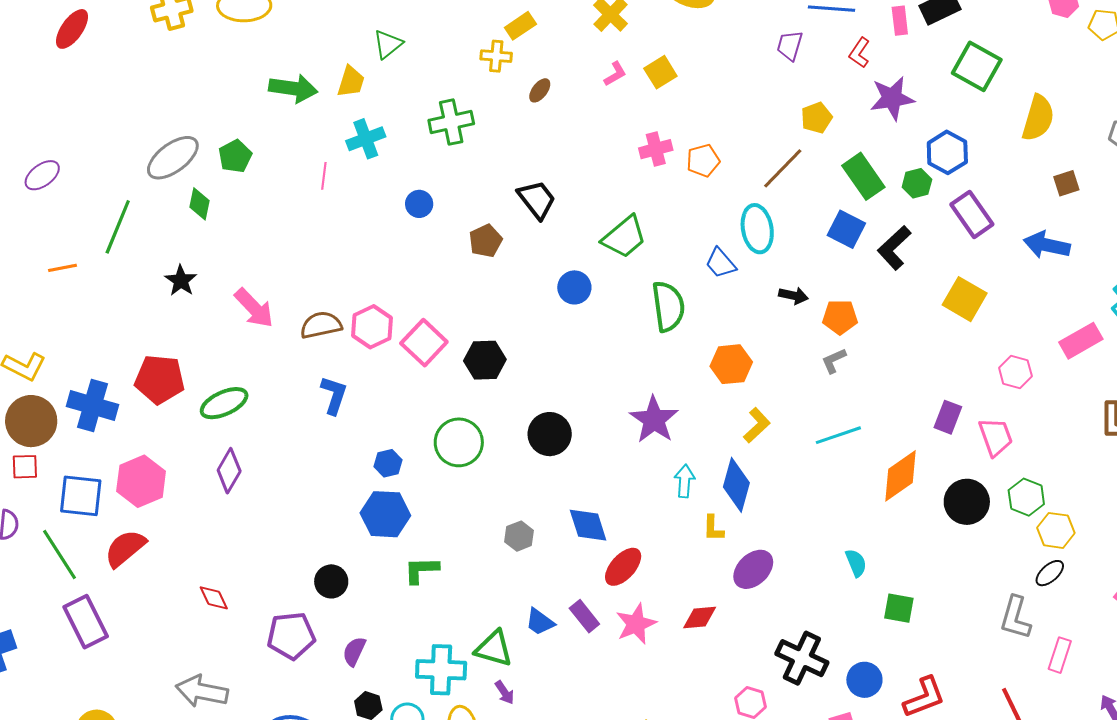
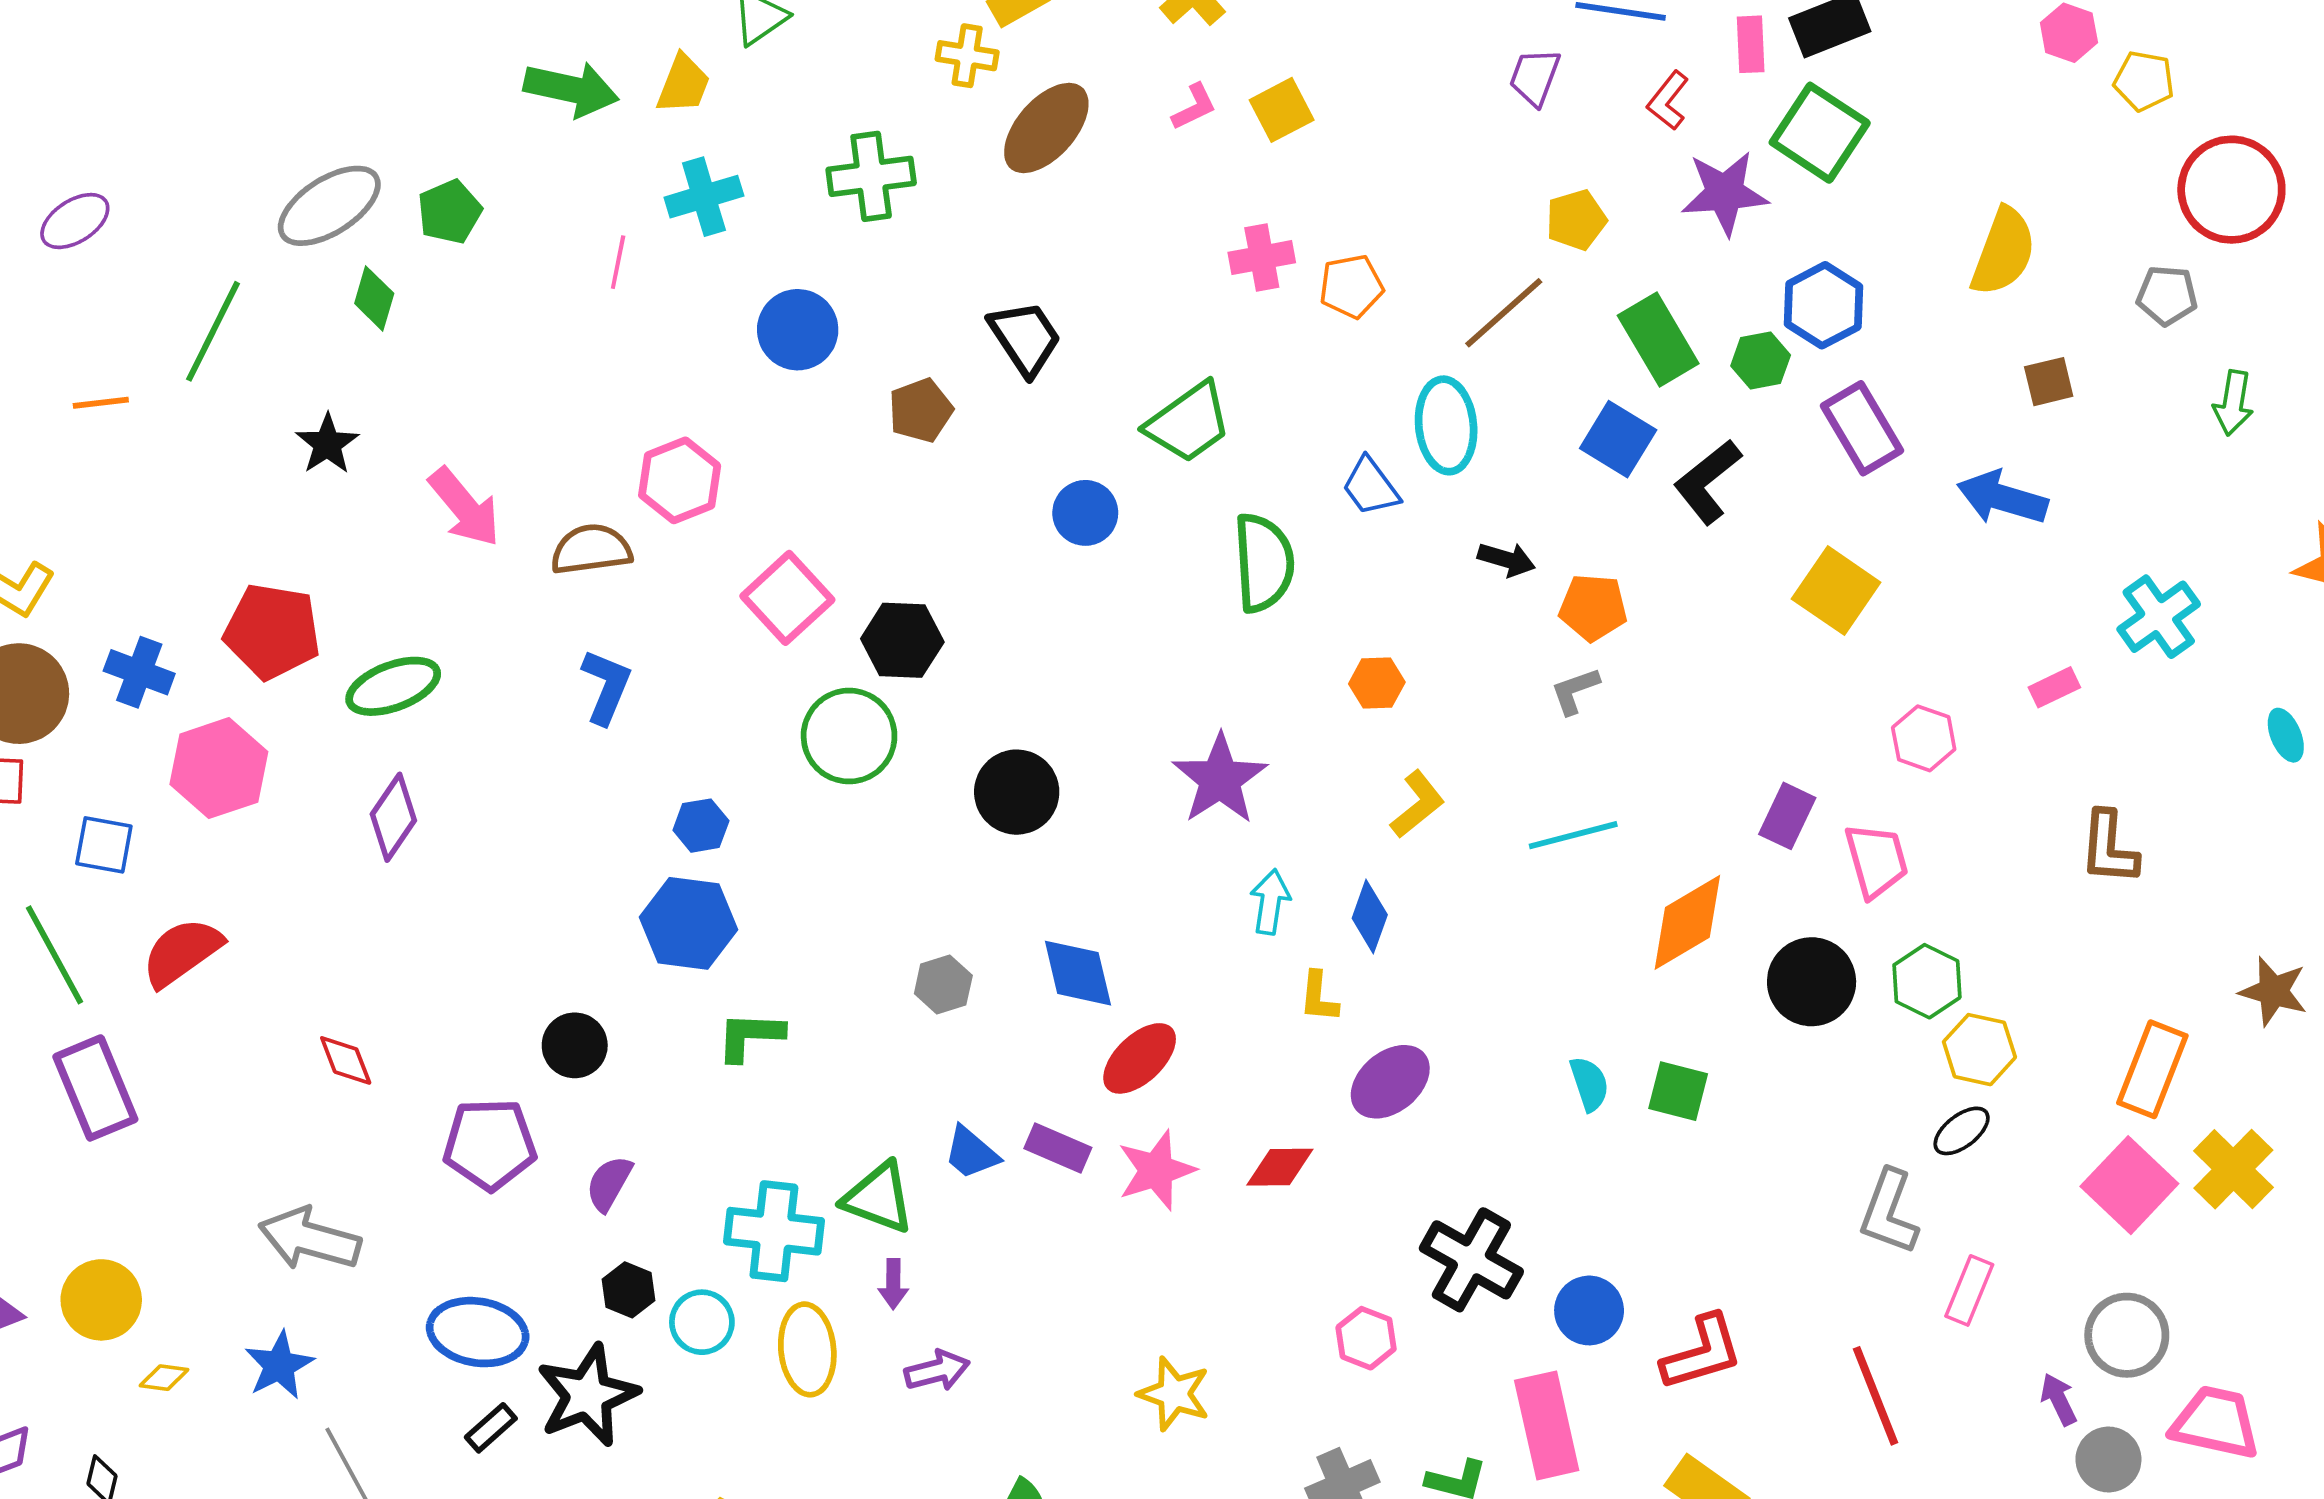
green square: (977, 66) -> (1820, 133), moved
brown ellipse: (540, 90) -> (1046, 128), size x2.0
blue circle: (419, 204) -> (798, 330), size x1.5
pink hexagon: (372, 327) -> (680, 480), moved
pink rectangle: (1081, 341) -> (2054, 687), size x0.6
orange hexagon: (731, 364) -> (1377, 683), size x0.7
blue cross: (92, 406) -> (139, 672), size x0.7
green circle: (459, 442) -> (849, 736), moved
pink hexagon: (141, 481) -> (219, 768), moved
blue diamond: (736, 485) -> (1370, 916), size x0.7
blue square: (81, 496) -> (104, 845), size x0.7
green square: (899, 608) -> (1678, 1091), moved
purple rectangle: (584, 616) -> (1058, 1148), turned -32
purple arrow: (505, 692) -> (893, 1284), turned 30

